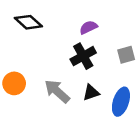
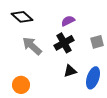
orange circle: (14, 83) -> (21, 85), moved
gray arrow: (57, 91) -> (32, 46), moved

